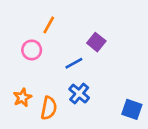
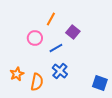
orange line: (49, 25) -> (51, 19), moved
pink circle: (32, 50) -> (35, 38), moved

